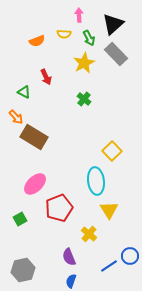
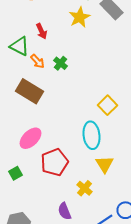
green triangle: (24, 92) -> (20, 46), size x1.5
green cross: (84, 99) -> (60, 63), moved
orange arrow: (16, 117) -> (38, 61), moved

